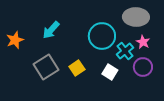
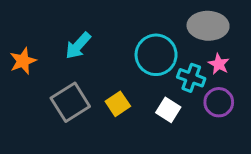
cyan cross: (125, 51) -> (191, 78), turned -30

